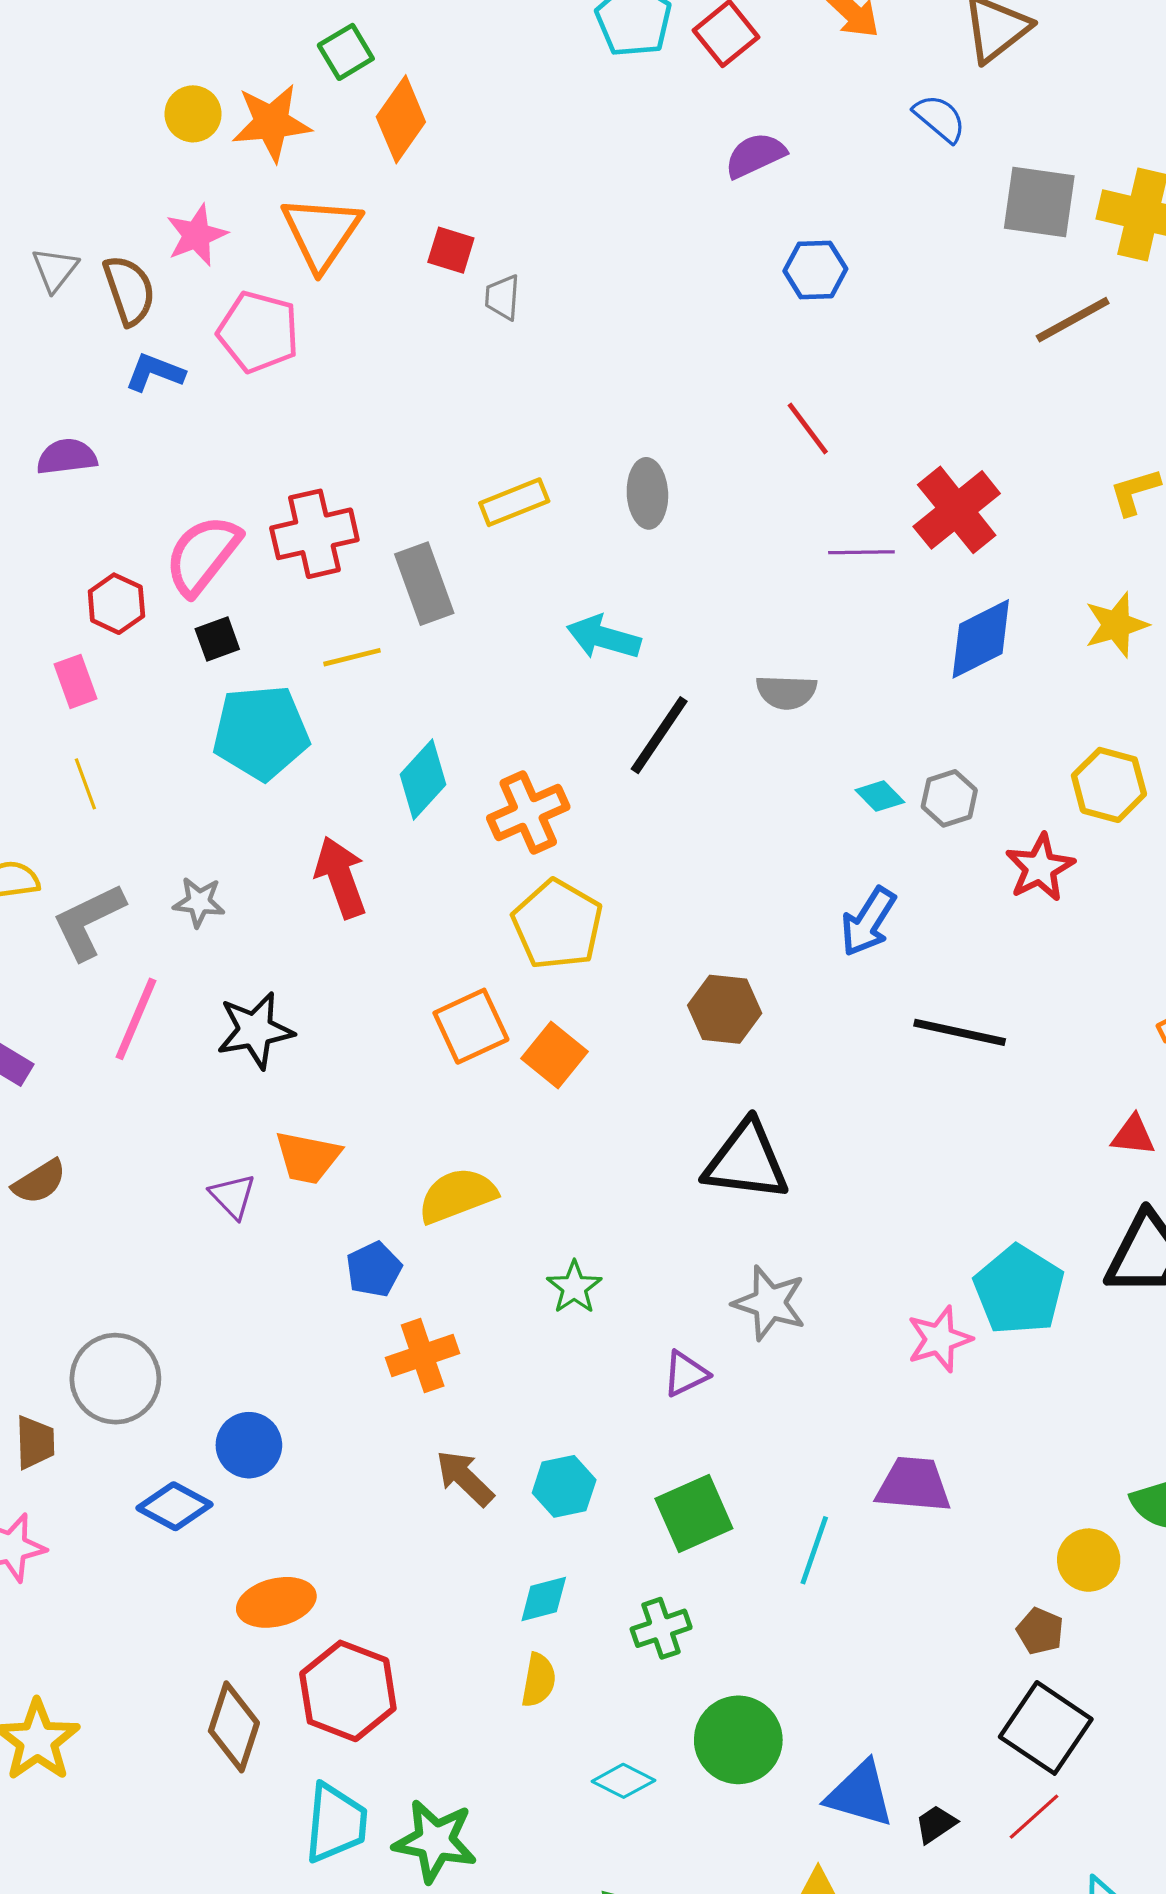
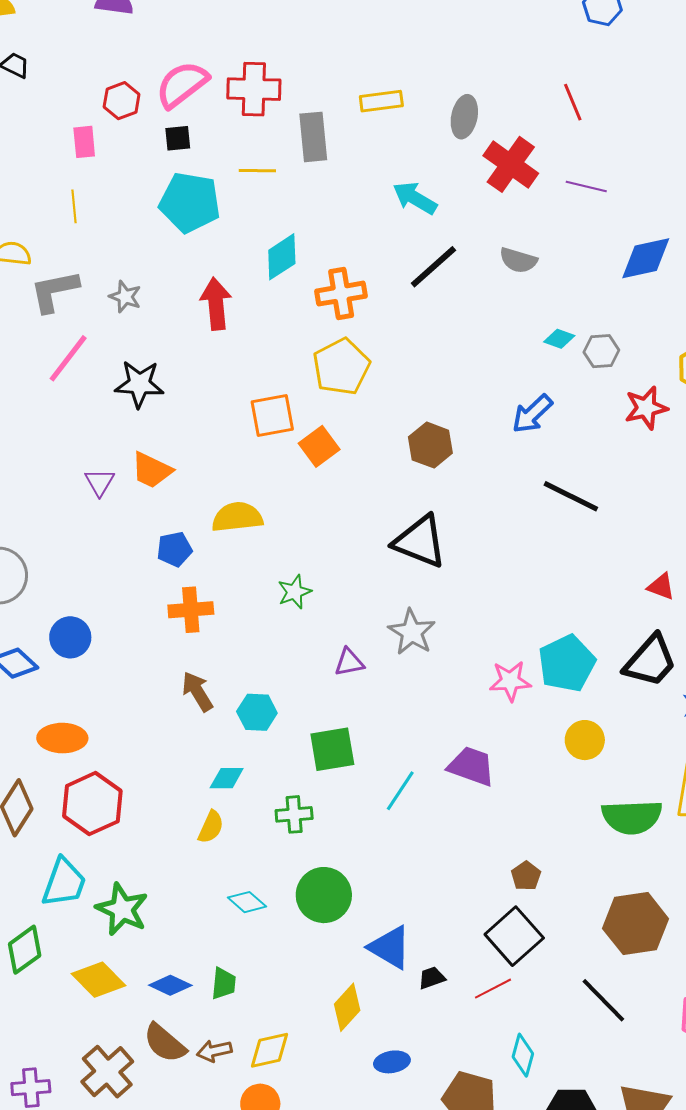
red cross: (957, 510) -> (511, 164), moved, turned -30
cyan diamond: (880, 796) -> (559, 339), turned -40
yellow circle: (1089, 1560) -> (585, 740), moved

